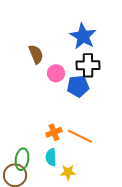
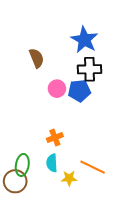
pink circle: (56, 73) -> (57, 89), moved
orange line: (80, 136) -> (93, 167), moved

